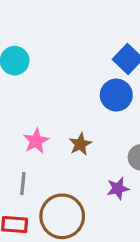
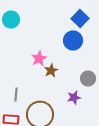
pink star: (36, 141) -> (39, 58), moved

